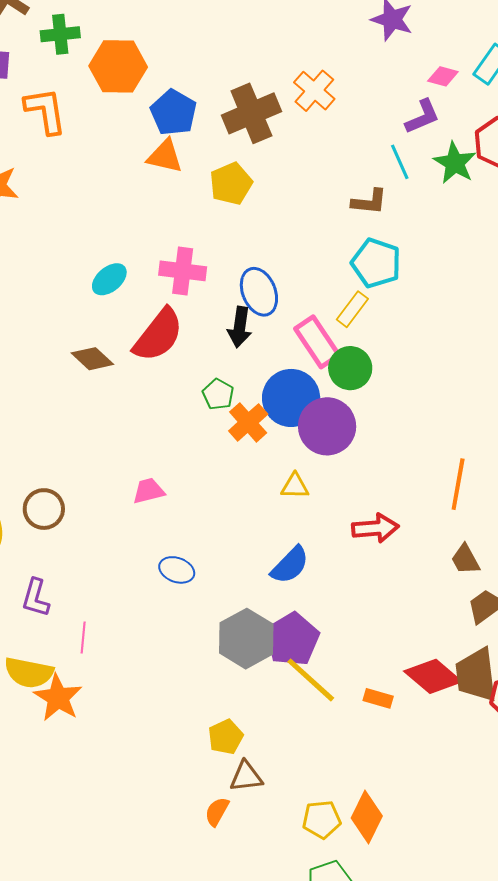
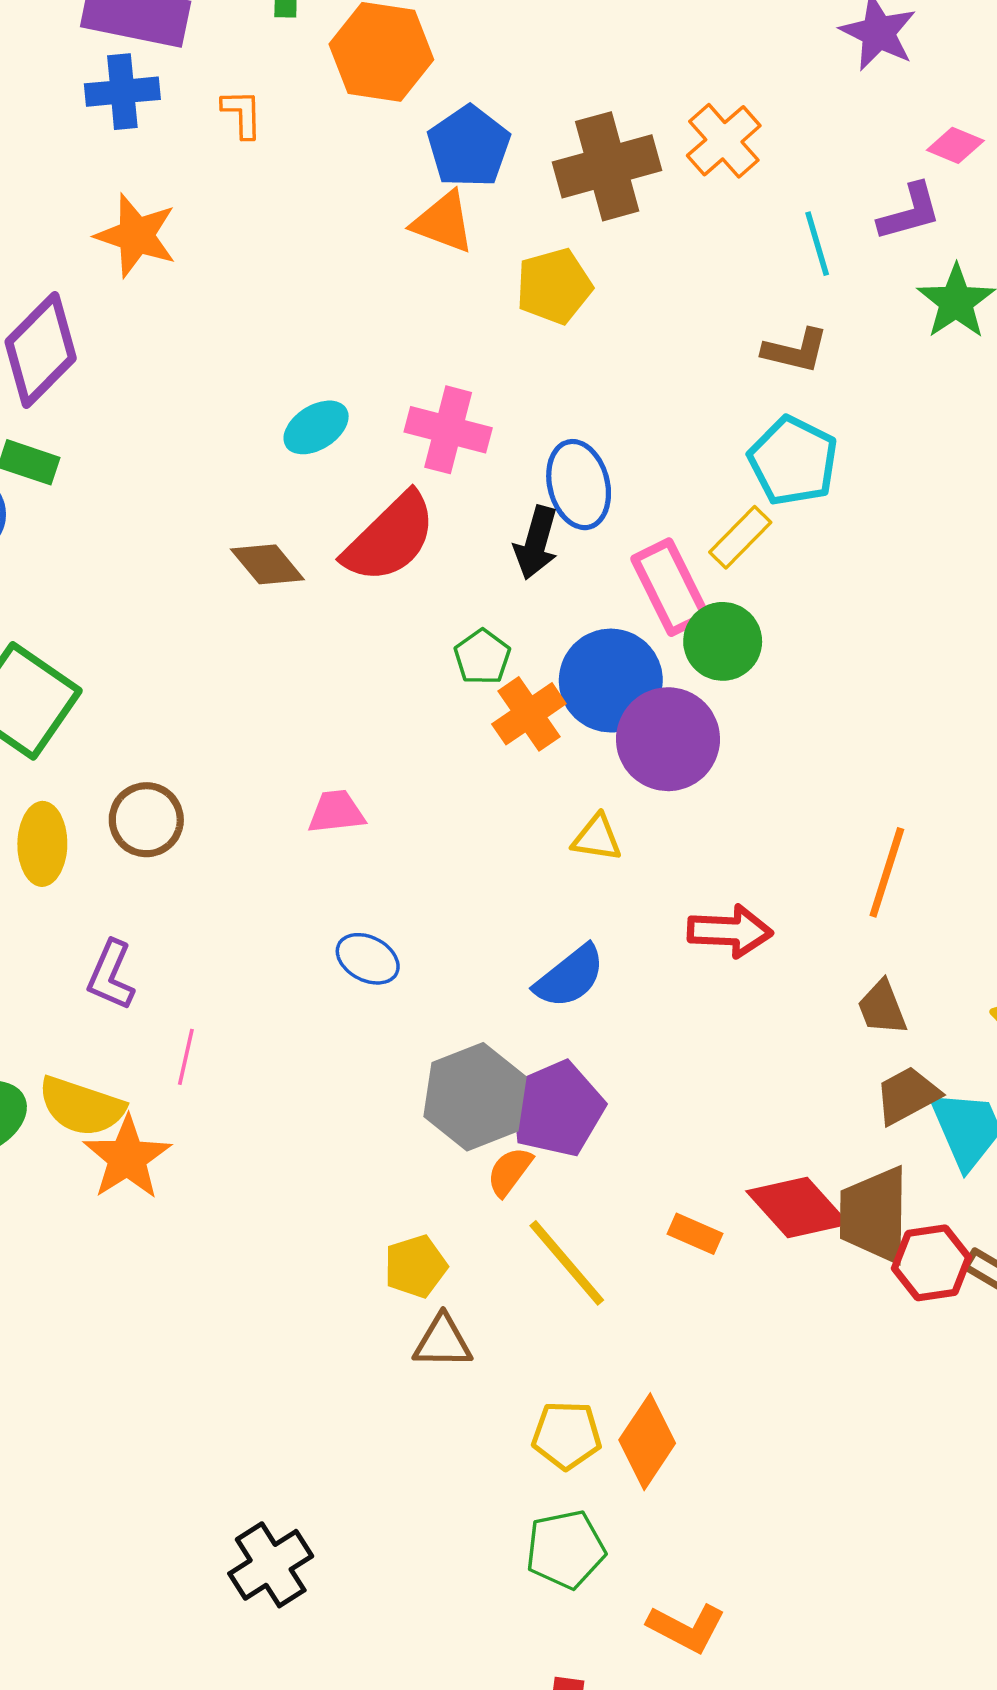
orange L-shape: (45, 111) -> (242, 114), size x0.6
cyan line: (400, 162) -> (817, 244), moved
yellow line: (311, 680) -> (567, 1263), moved
orange semicircle: (217, 812) -> (510, 1172), moved

